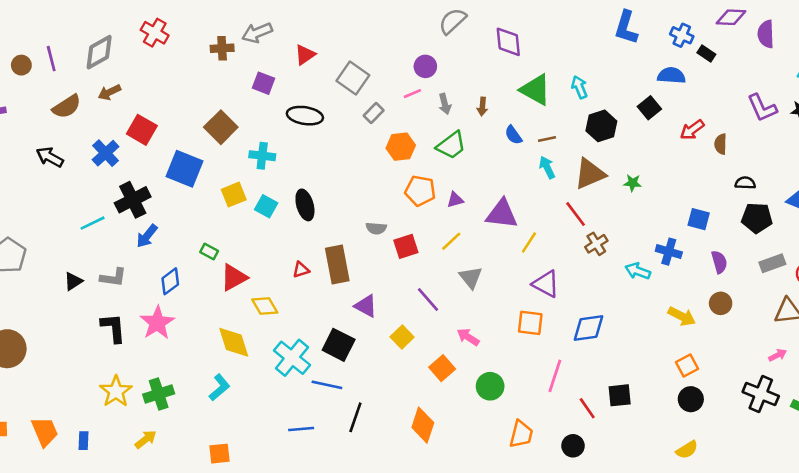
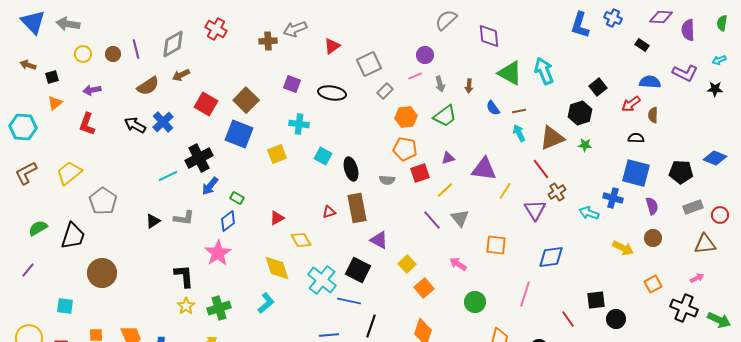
blue cross: (682, 35) -> (613, 18), moved
blue semicircle: (671, 75) -> (650, 82), moved
gray square: (353, 78) -> (369, 64), turned 30
purple square: (263, 83) -> (292, 84), moved
cyan arrow: (579, 87) -> (544, 71), size x1.5
purple L-shape: (762, 108) -> (685, 73), moved, turned -40
black hexagon: (601, 126) -> (580, 113), moved
brown square: (221, 127) -> (246, 100), moved
blue cross: (106, 153) -> (163, 122), moved
black semicircle: (745, 183) -> (636, 138), moved
orange pentagon: (420, 191) -> (405, 149), moved
black ellipse: (305, 205) -> (351, 169), moved
cyan square: (266, 206) -> (323, 156), moved
blue square: (699, 219) -> (636, 173), size x1.6
red square: (406, 246) -> (420, 173), moved
green rectangle: (209, 252) -> (237, 198), moved
red triangle: (234, 277) -> (277, 218), size x0.7
purple triangle: (546, 284) -> (535, 210), moved, turned 30
purple line: (428, 299) -> (432, 220), moved
orange square: (530, 323) -> (496, 245), moved
black L-shape: (113, 328) -> (184, 276), moved
orange square: (687, 366) -> (653, 284), moved
orange square: (442, 368) -> (424, 288), moved
yellow star: (116, 391) -> (186, 306), size x0.7
black square: (620, 395) -> (596, 300), moved
black circle: (691, 399) -> (616, 319), moved
red line: (587, 408) -> (568, 319), moved

